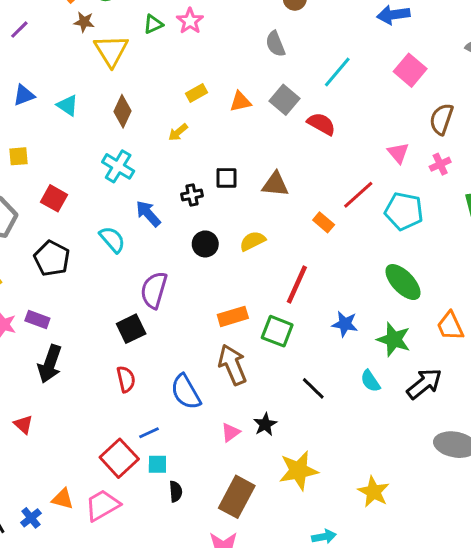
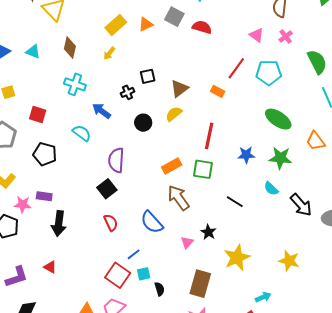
yellow rectangle: (196, 93) -> (116, 25), size x1.5
brown triangle: (275, 184) -> (179, 89), moved, turned -30
black arrow: (424, 384) -> (301, 205), moved, turned 100

